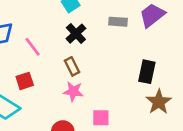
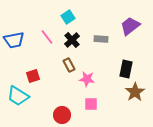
gray rectangle: (118, 22) -> (101, 39), moved
pink line: (33, 47) -> (47, 37), moved
pink star: (73, 91) -> (87, 79), moved

